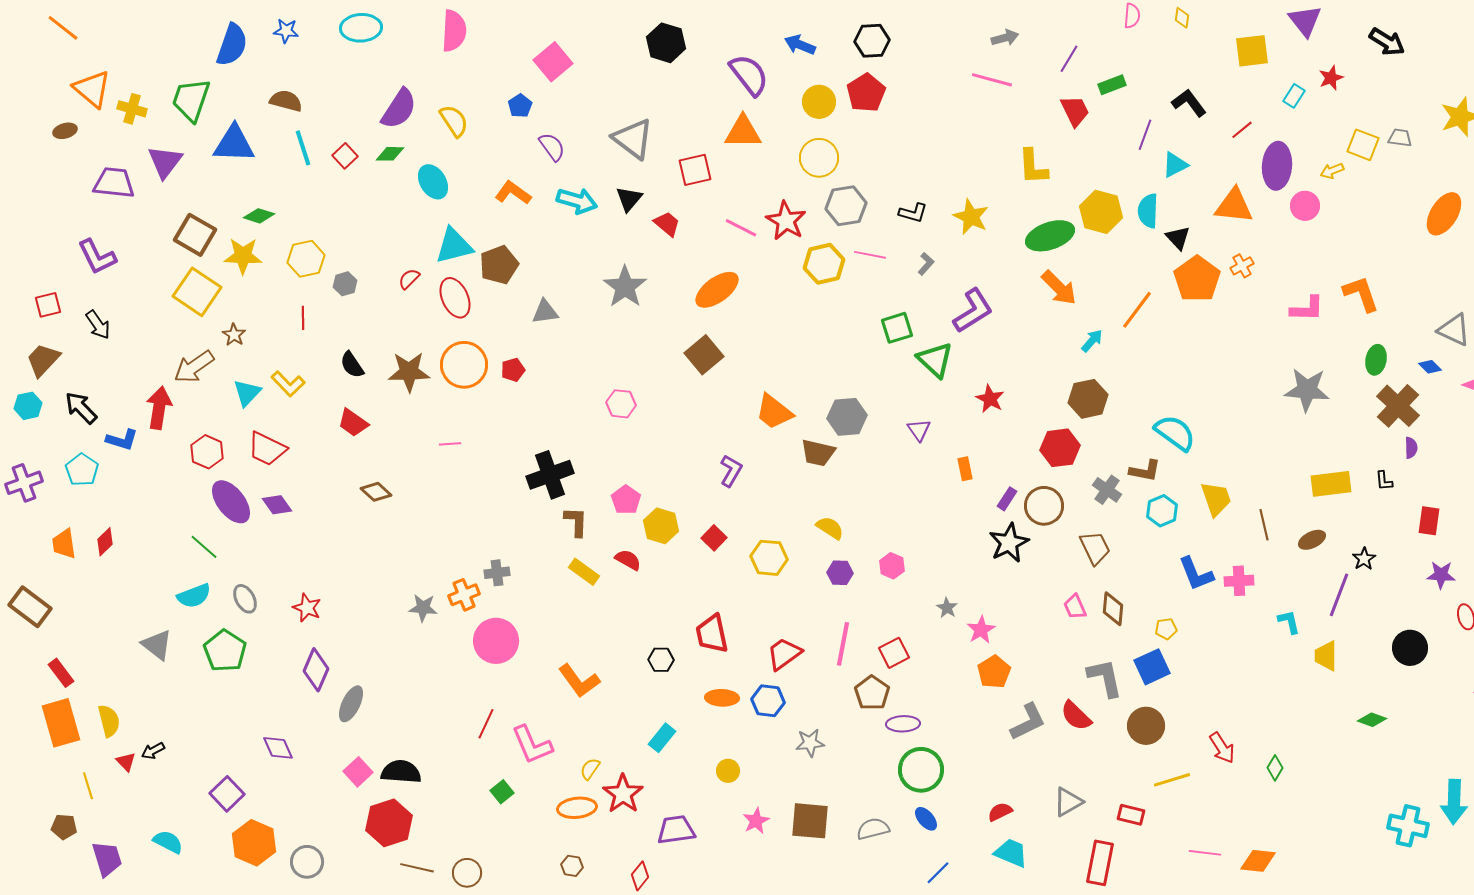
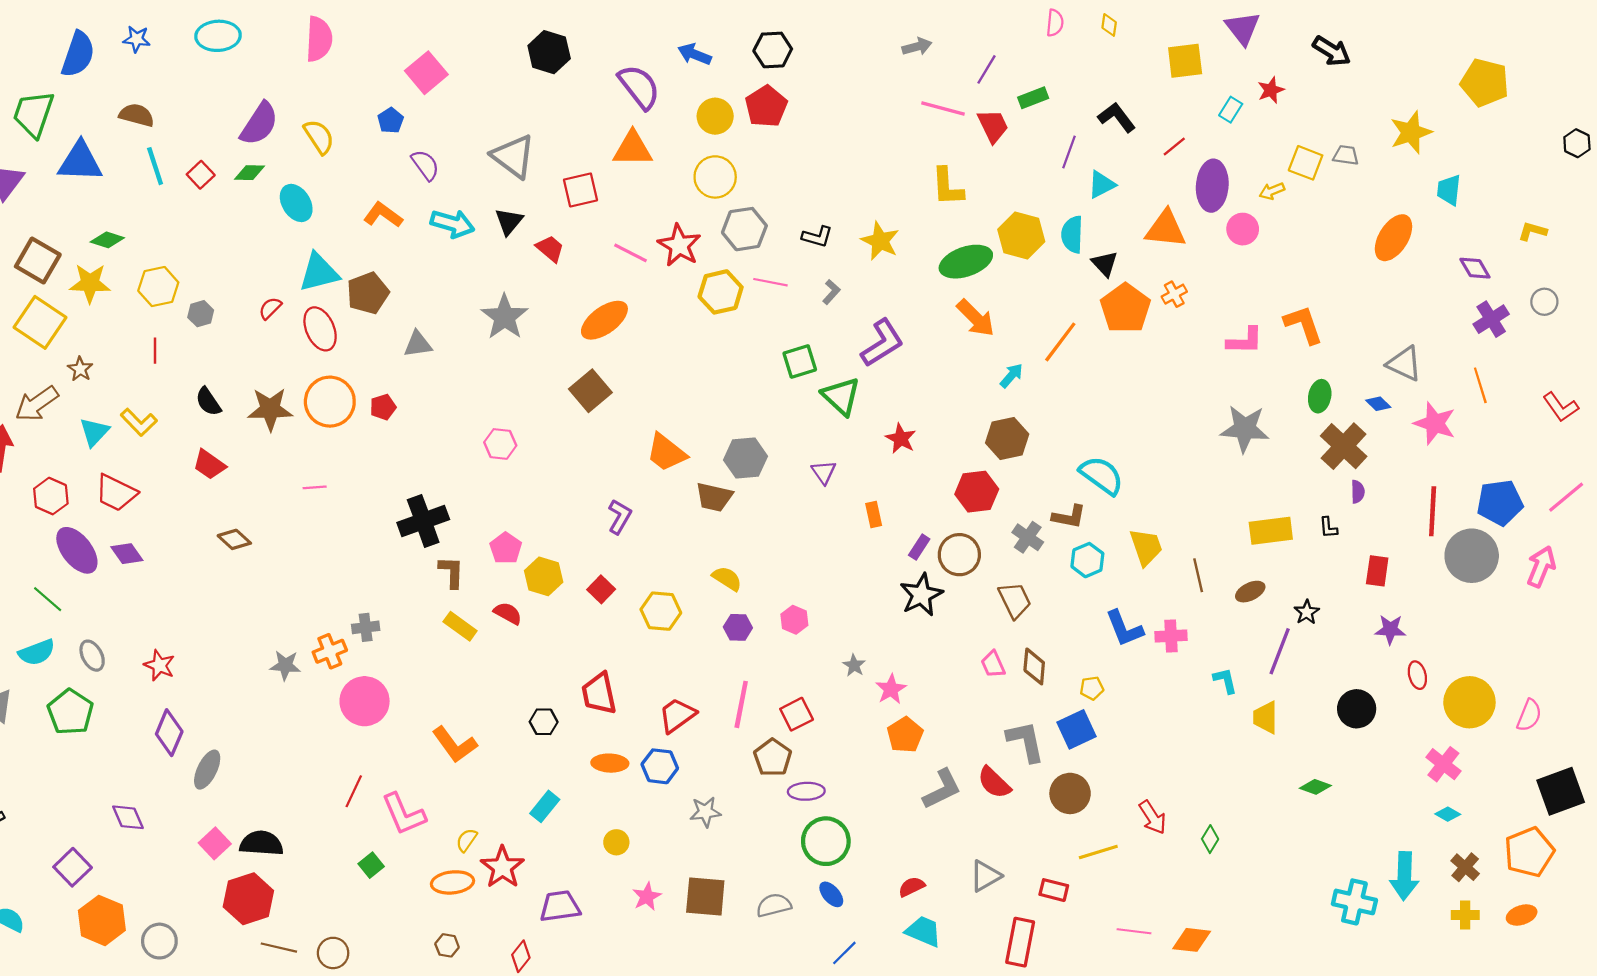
pink line: (992, 80) -> (943, 109), moved

